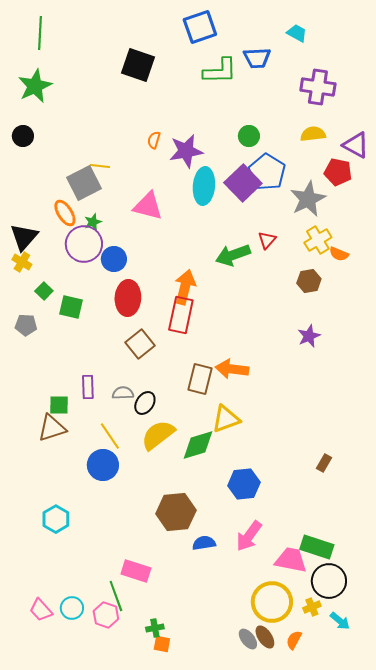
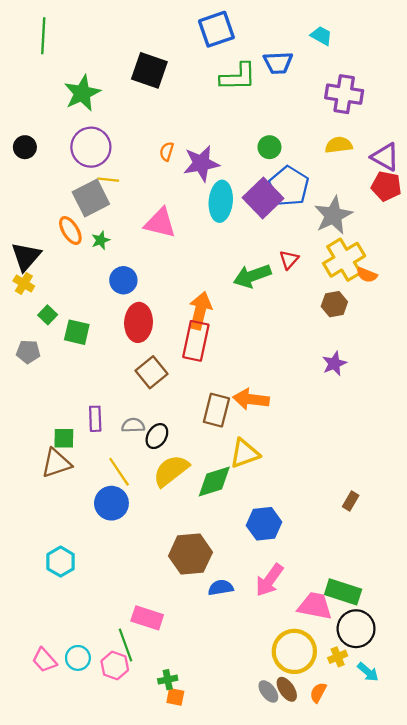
green star: (35, 86) -> (82, 93), moved
red pentagon: (338, 172) -> (386, 186), moved
yellow cross: (318, 240) -> (344, 260), size x1.4
purple circle: (84, 244) -> (91, 147), moved

